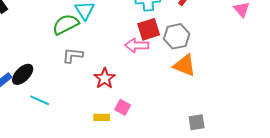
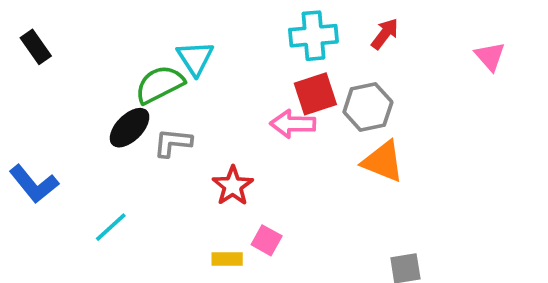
black ellipse: (23, 74) -> (130, 128), moved
cyan line: (40, 100) -> (111, 227), turned -66

